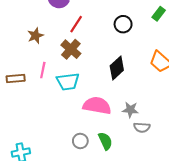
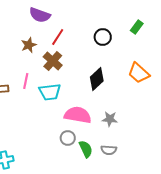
brown star: (35, 36) -> (29, 45), moved
gray semicircle: (142, 127) -> (109, 150), moved
gray circle: (80, 141) -> (68, 138), moved

